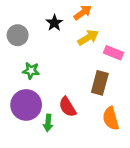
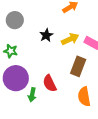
black star: (54, 23) -> (46, 35), moved
yellow arrow: (88, 38) -> (70, 39), moved
green star: (31, 71) -> (11, 51), moved

